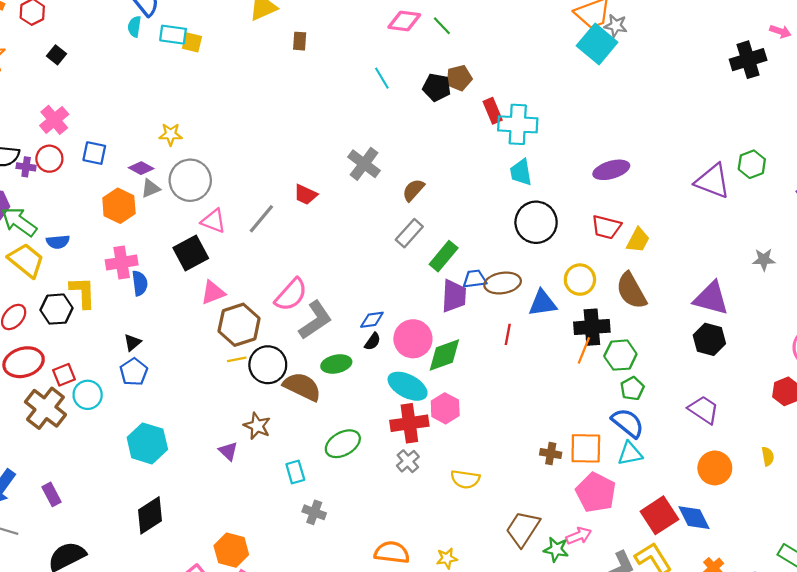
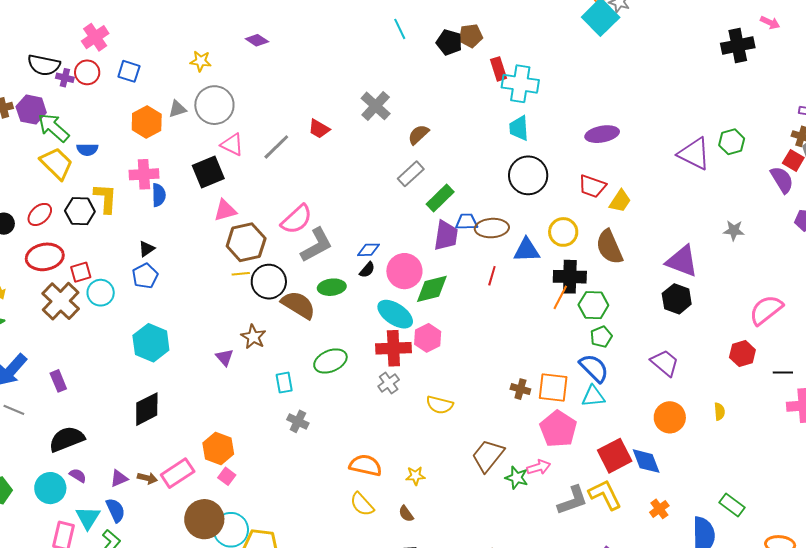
purple diamond: (141, 168) -> (257, 40), moved

